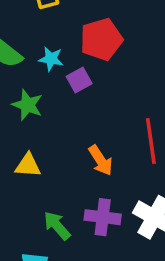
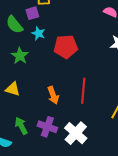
red pentagon: (101, 39) -> (66, 47), moved
purple square: (79, 80) -> (32, 13), moved

